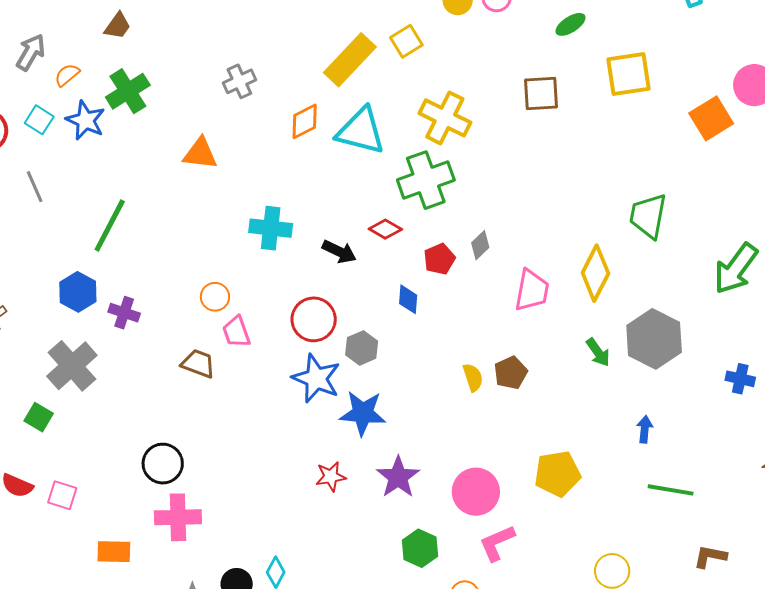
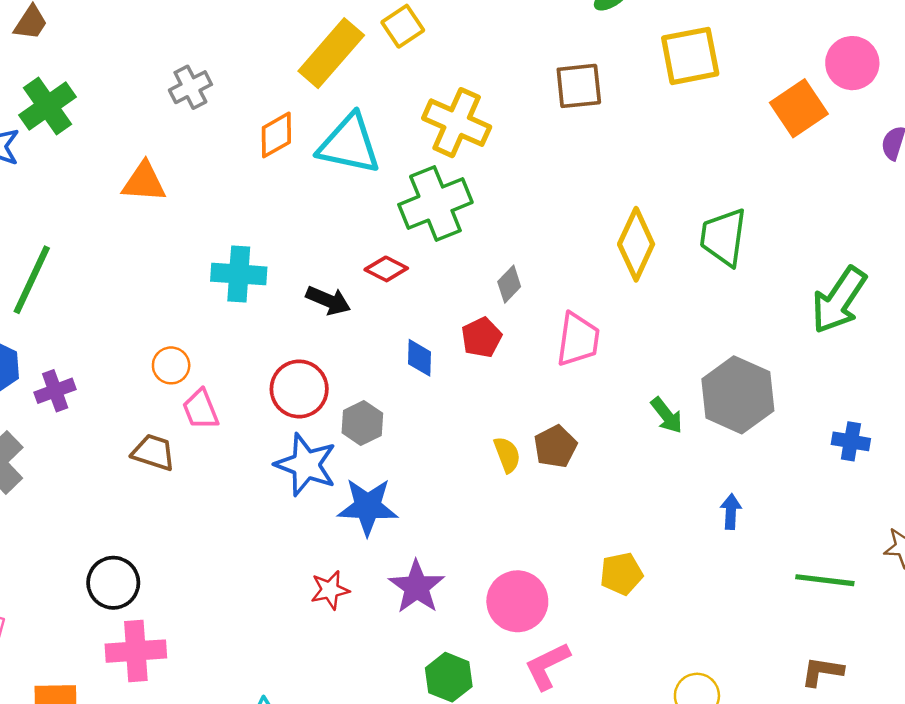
red pentagon: (439, 259) -> (482, 337), moved
yellow diamond: (595, 273) -> (636, 244), moved
purple cross: (124, 313) -> (55, 391), turned -36
yellow pentagon: (558, 474) -> (621, 574), size x0.7
green line: (671, 490) -> (825, 580), moved

